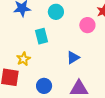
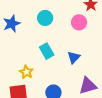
cyan rectangle: (42, 36) -> (47, 51), moved

